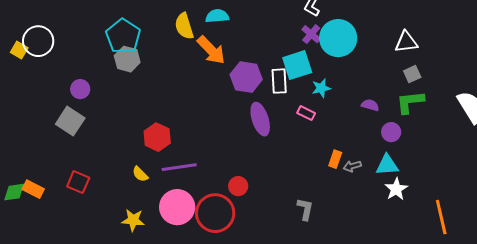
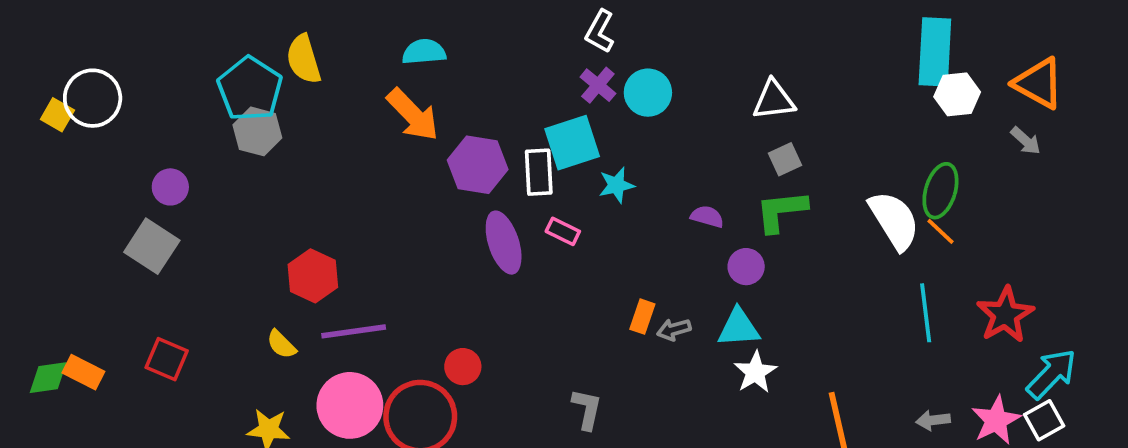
yellow semicircle: (184, 26) -> (304, 59), moved
cyan circle: (338, 38) -> (648, 93), size x0.7
pink rectangle: (306, 113) -> (563, 231), moved

